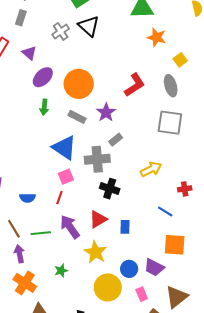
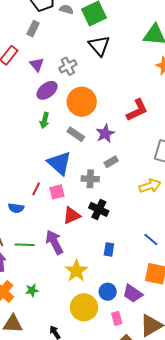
gray cross: (61, 32) -> (68, 66), moved
gray cross: (97, 159) -> (90, 179), size x0.7
yellow arrow: (151, 169) -> (150, 186), moved
red line: (59, 198) -> (36, 189), moved
red triangle: (98, 219) -> (72, 215), moved
green star: (61, 271) -> (32, 290), moved

